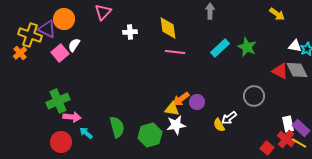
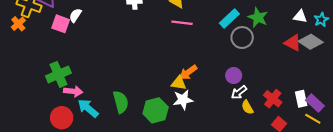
white triangle: (295, 46) -> (300, 16), moved
pink square: (60, 53) -> (61, 24), turned -30
gray diamond: (297, 70) -> (311, 42), turned -30
gray circle: (254, 96) -> (242, 38), moved
purple circle: (197, 102) -> (234, 76), moved
yellow semicircle: (219, 125) -> (247, 107), moved
cyan arrow: (86, 133) -> (88, 108), size x1.5
red cross: (286, 139) -> (273, 99), moved

